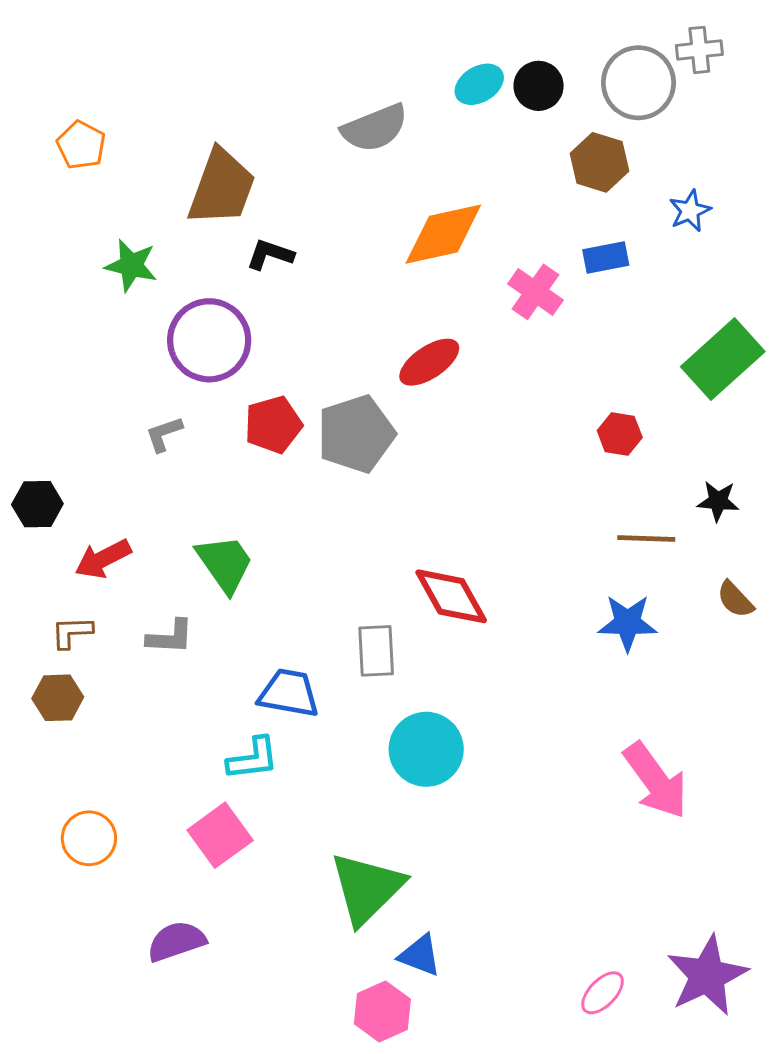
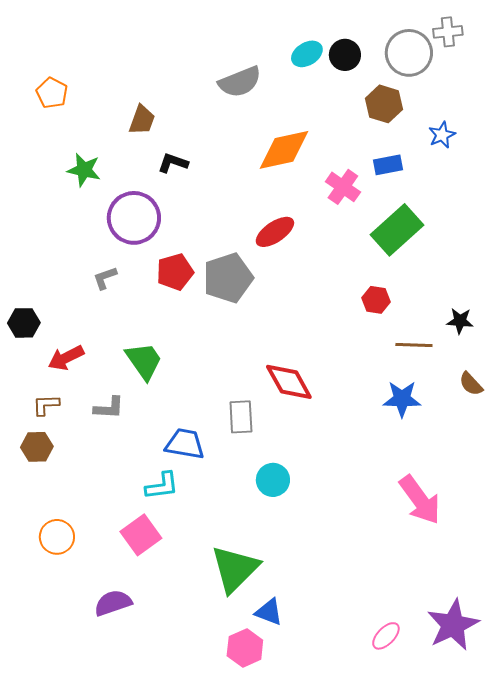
brown trapezoid: (222, 187) -> (142, 120), size x0.6
green rectangle: (723, 359) -> (397, 230), moved
red hexagon: (620, 434) -> (376, 300), moved
cyan circle: (426, 749) -> (273, 480), size x0.7

